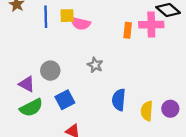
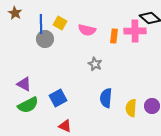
yellow square: (67, 16) -> (60, 23), turned 32
pink semicircle: (81, 23) -> (87, 30), moved
gray star: (95, 65) -> (95, 64), moved
gray circle: (50, 71) -> (45, 39), moved

